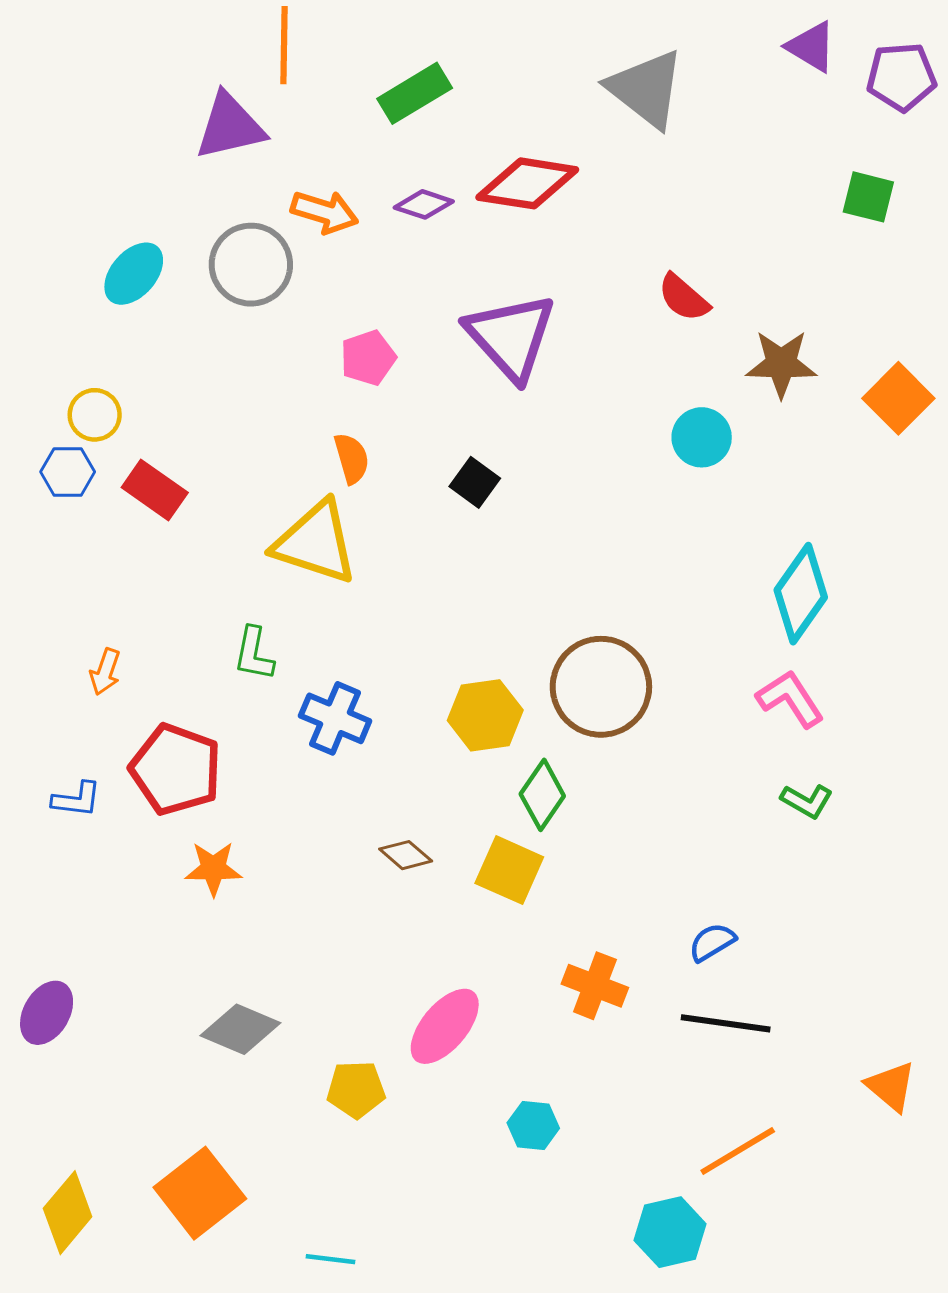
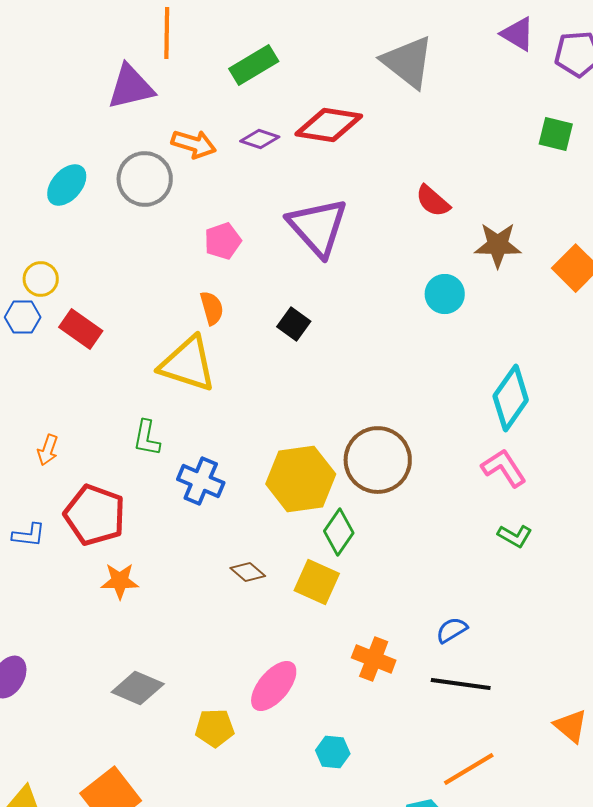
yellow hexagon: (485, 715) -> (301, 479), size x1.4

